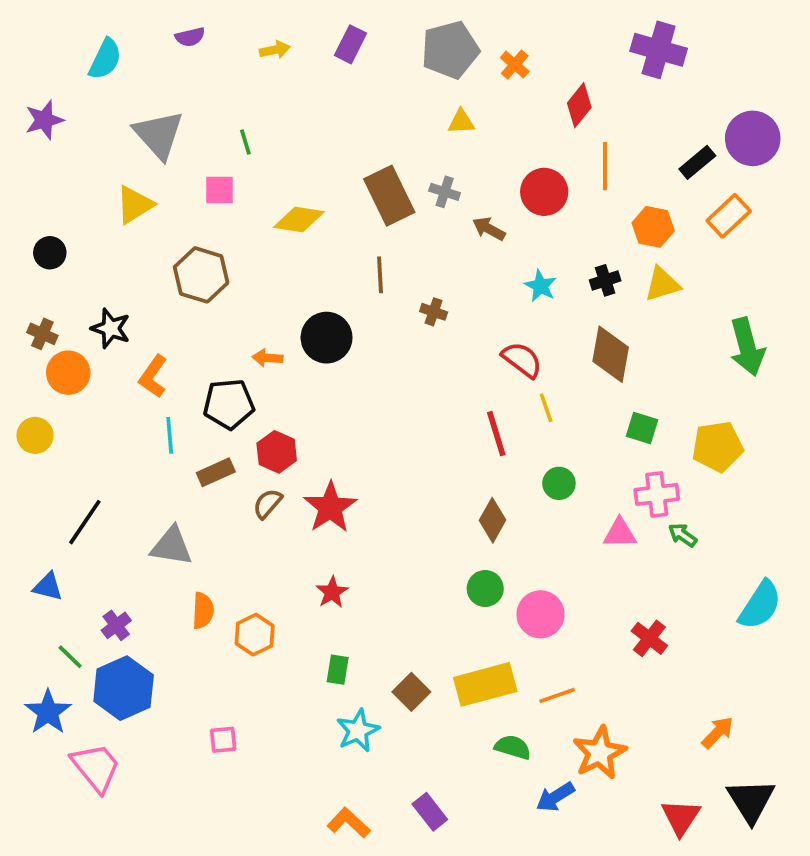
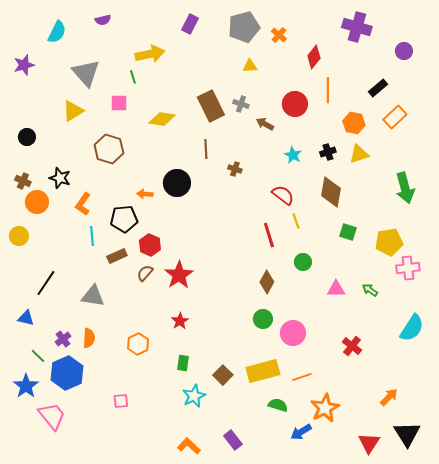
yellow arrow: (275, 50) -> (150, 54), moved, size x1.8
purple circle: (753, 138) -> (404, 51), moved, size x0.6
pink cross: (657, 494) -> (408, 268), moved
orange semicircle: (203, 611) -> (89, 338), moved

